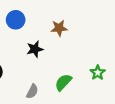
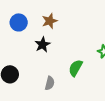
brown star: (59, 28) -> (50, 21), moved

